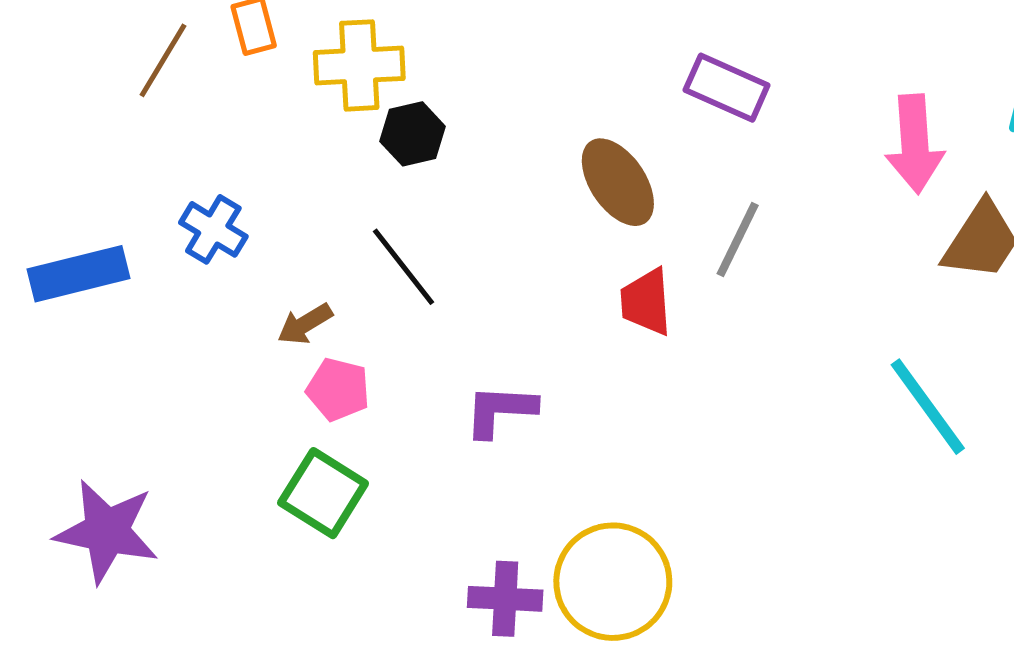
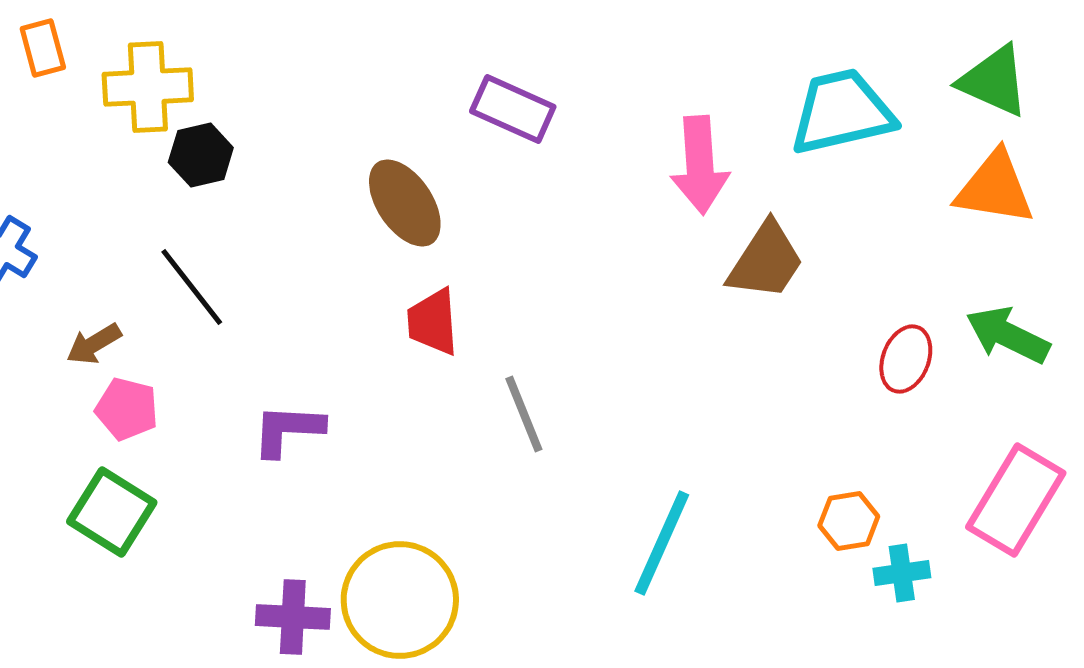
gray line: (738, 240) -> (524, 414), moved, turned -48
cyan line: (928, 407) -> (662, 543), moved, turned 60

